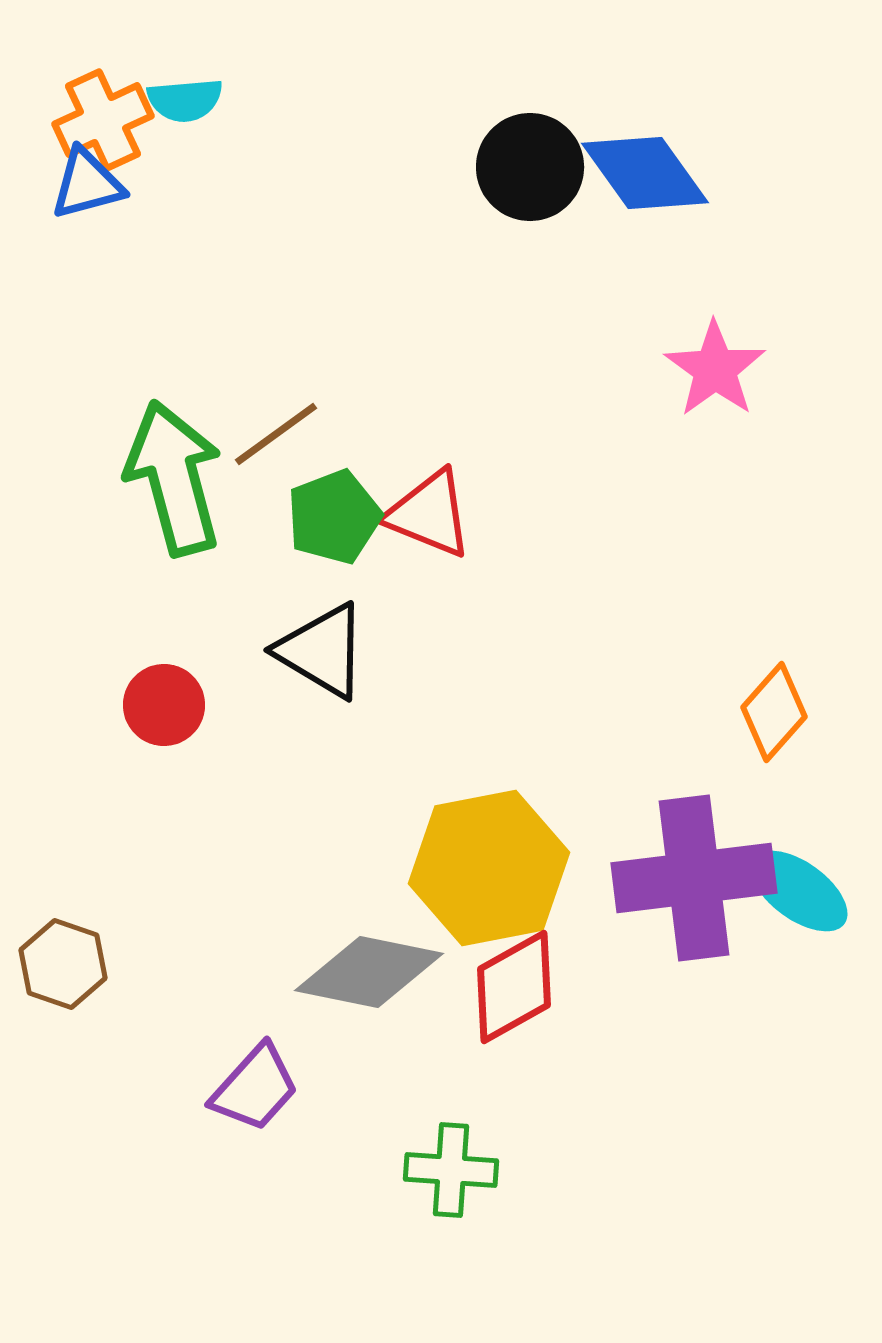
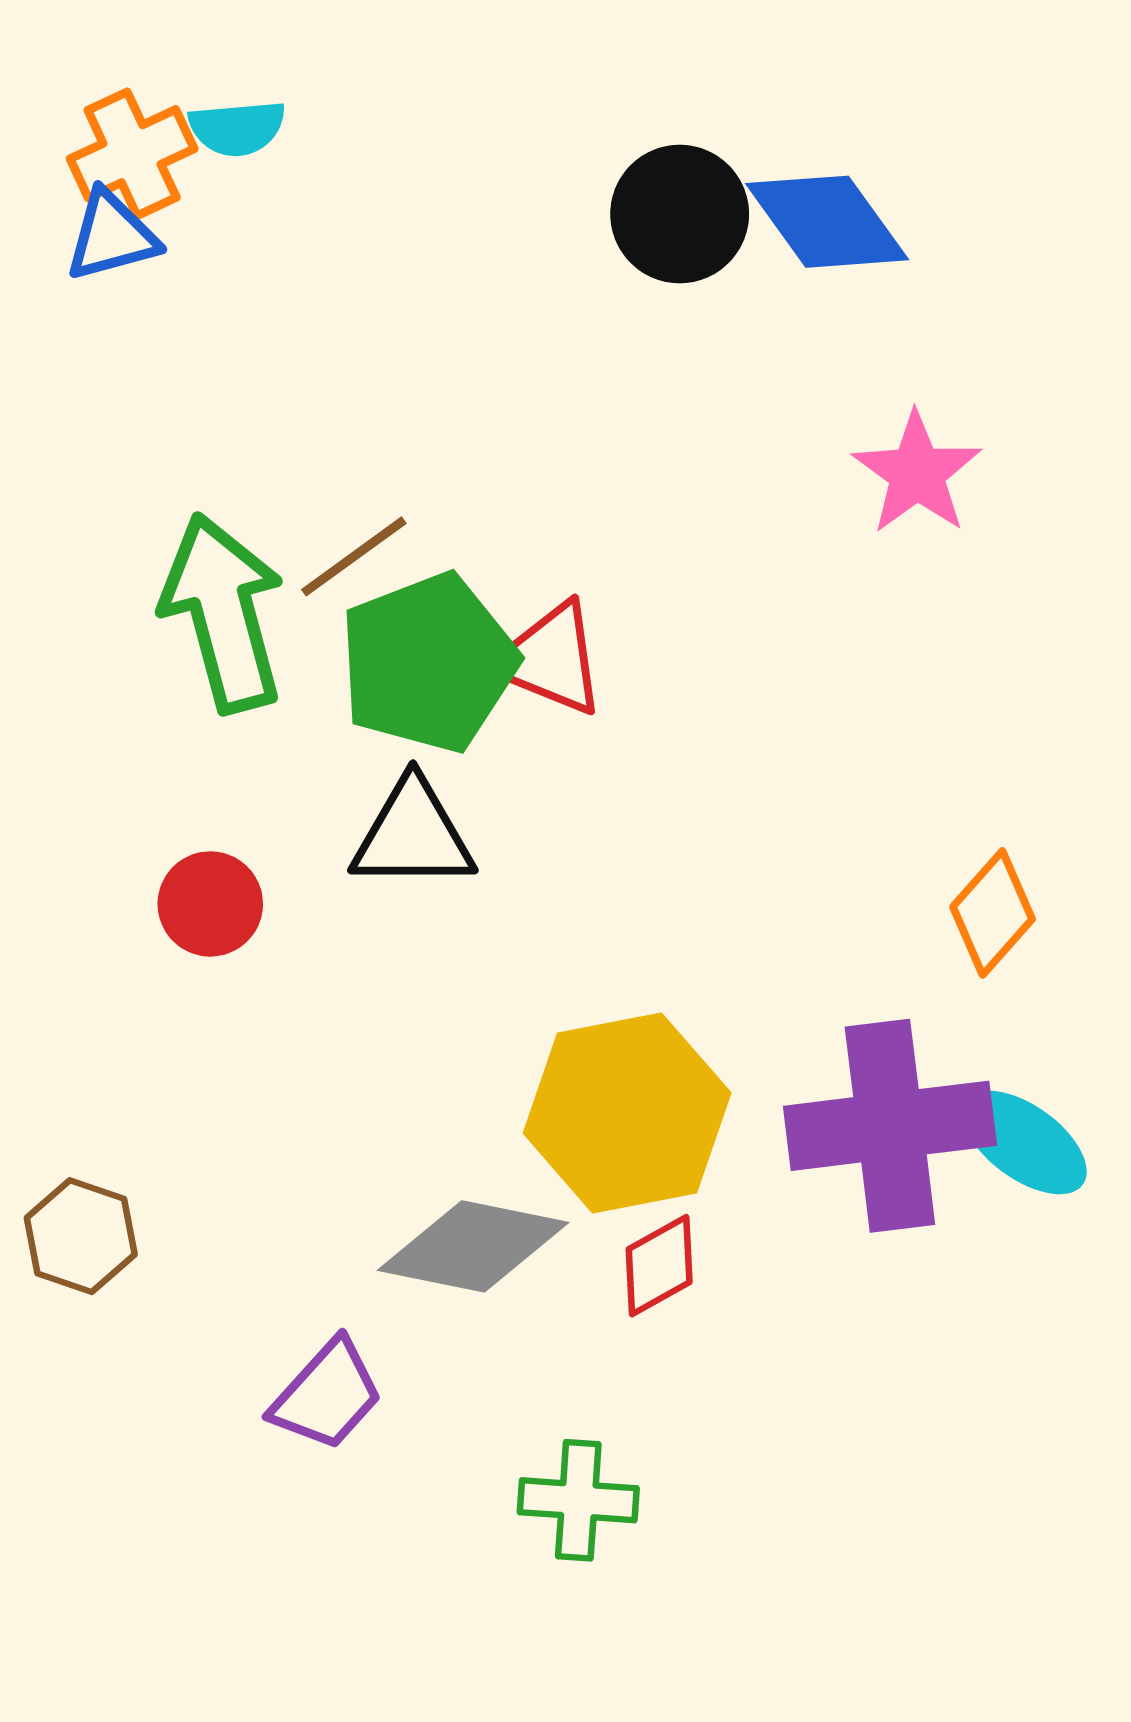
green pentagon: (334, 517) -> (428, 663), size x1.5
black triangle: (322, 651) -> (413, 835), turned -31
red diamond: (514, 987) -> (659, 1266), size x0.7

